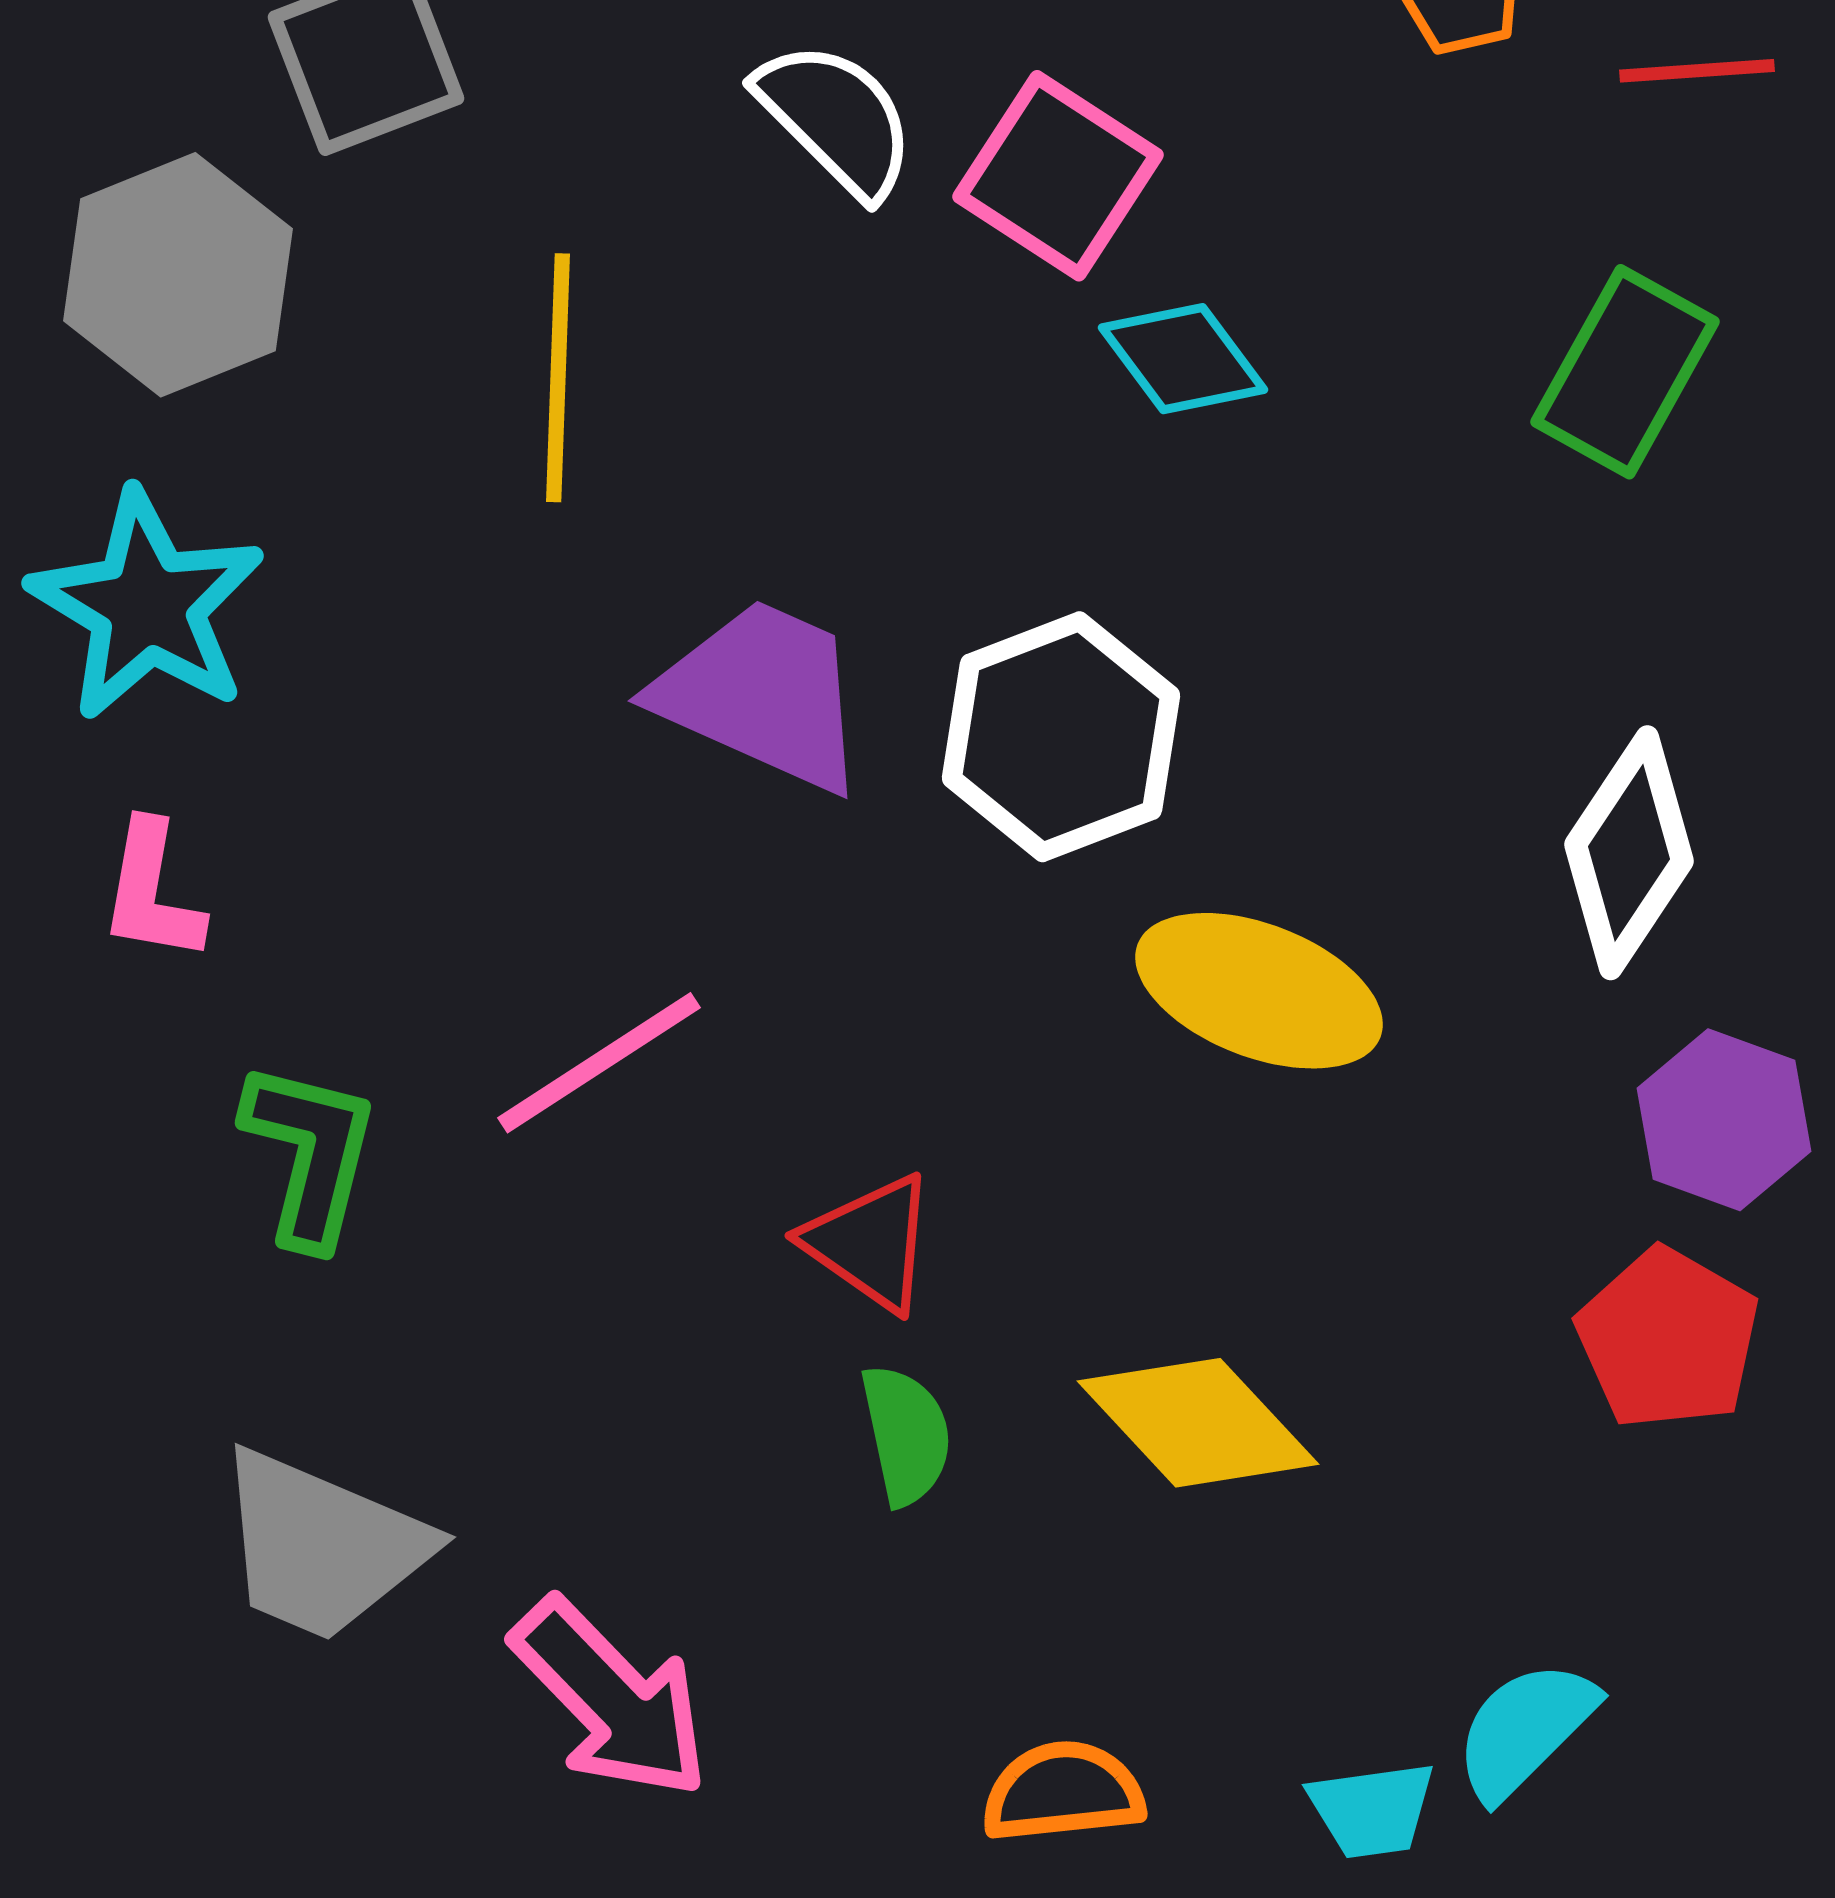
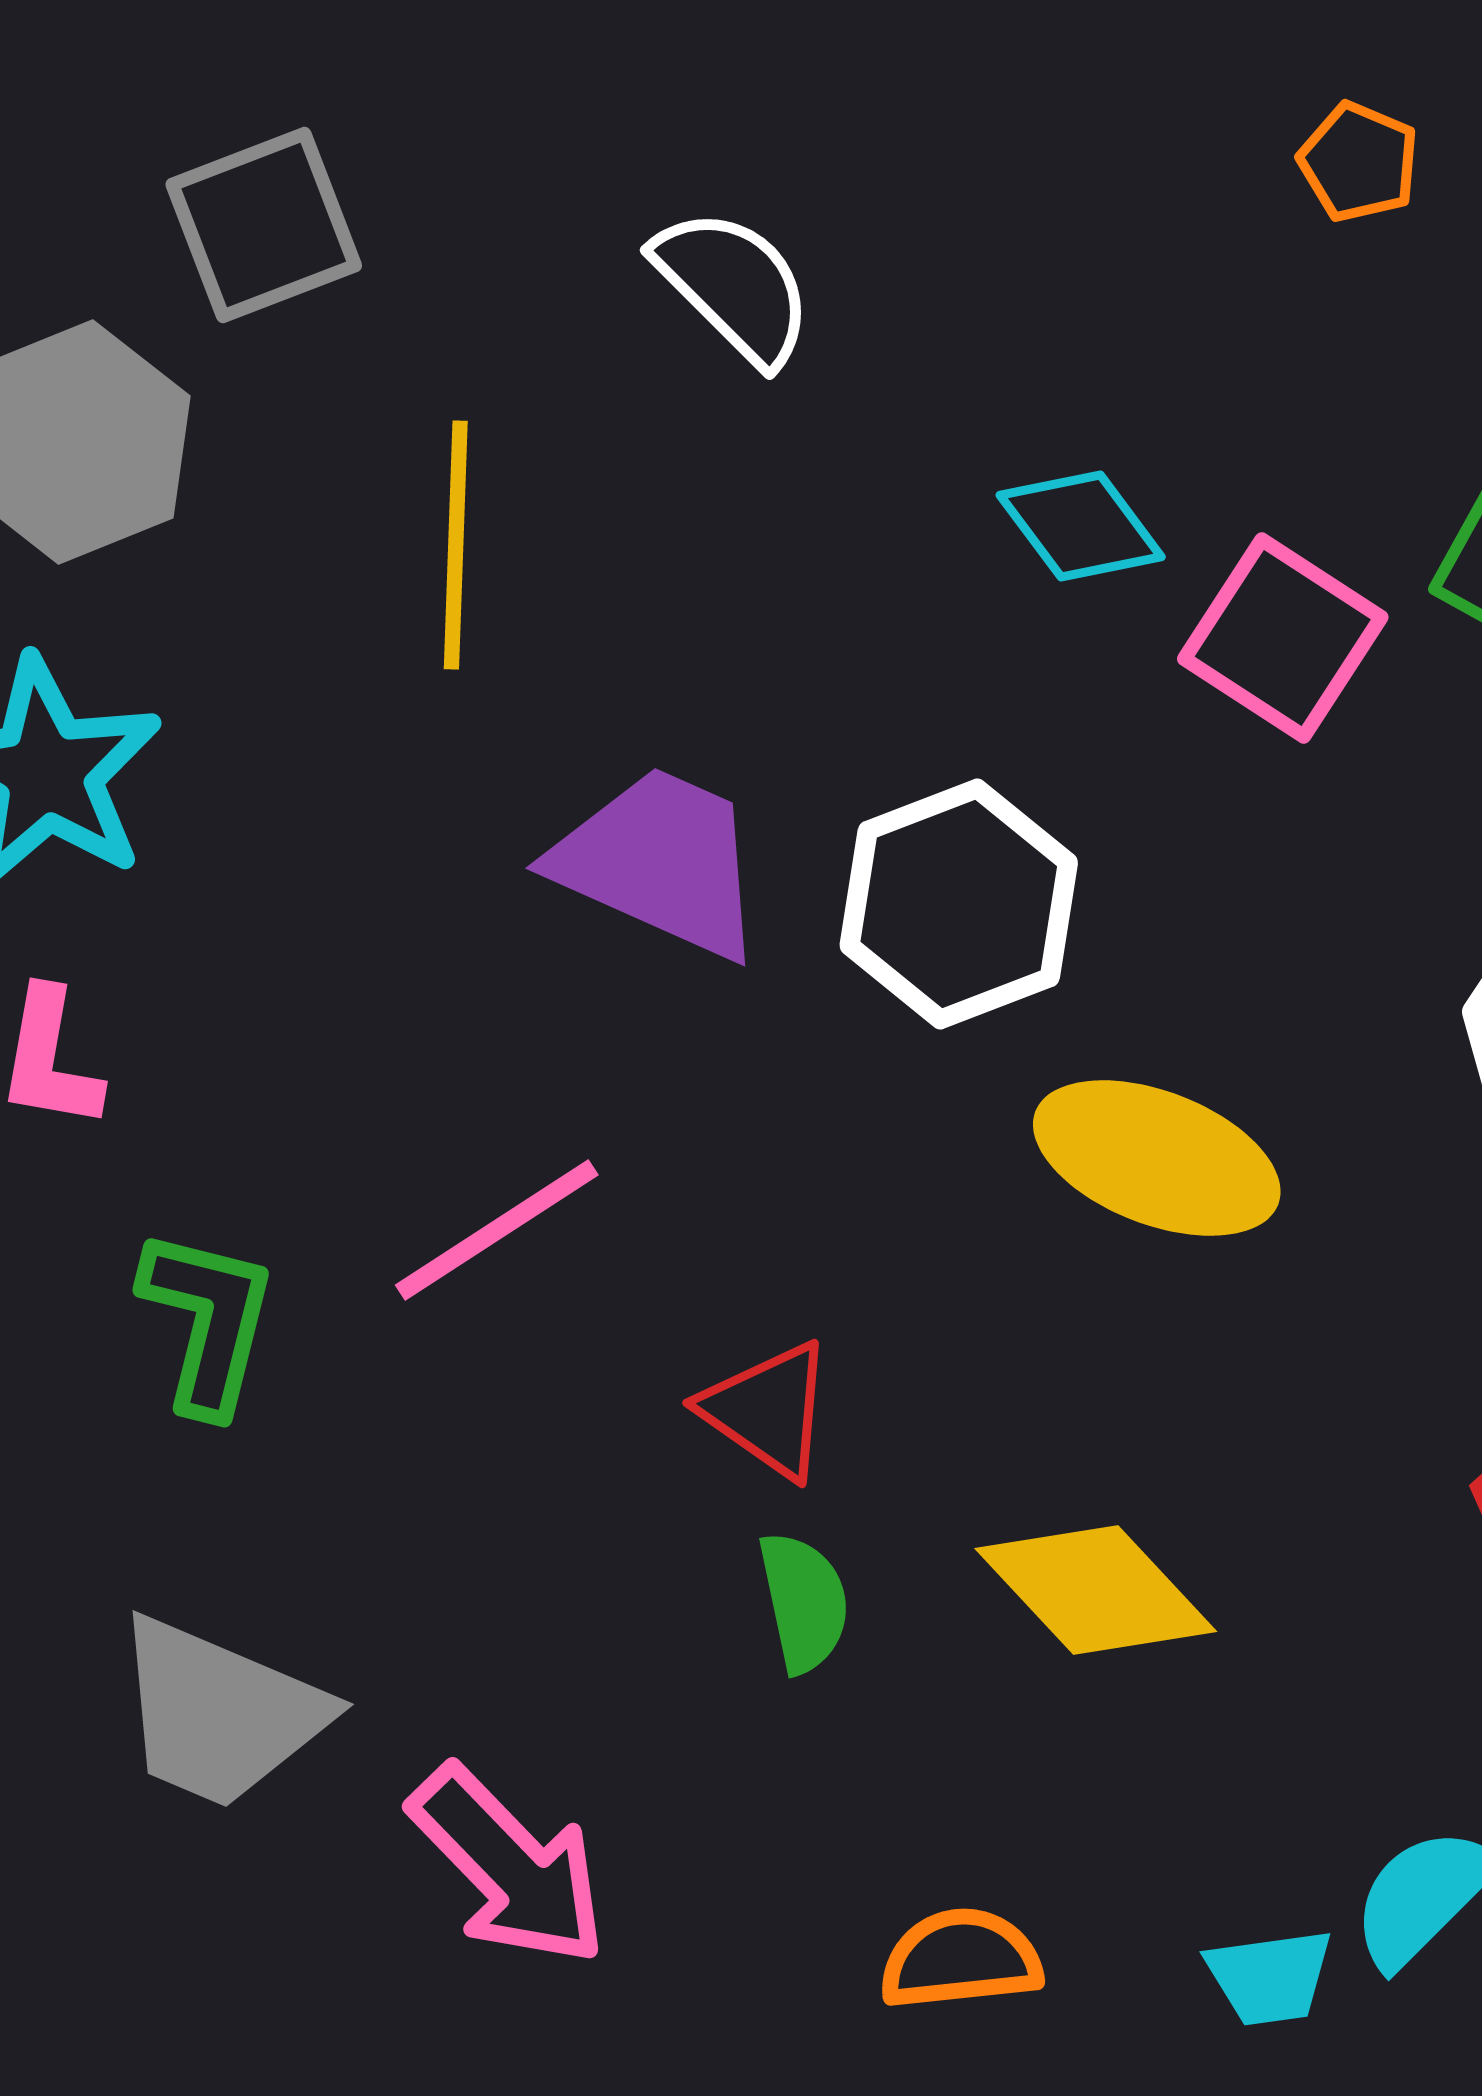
pink square: (1058, 176) -> (1283, 638), moved

